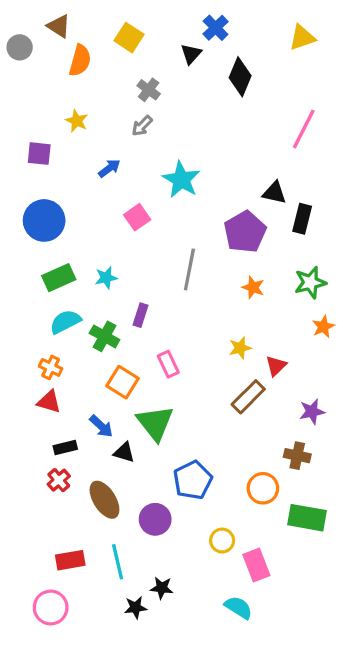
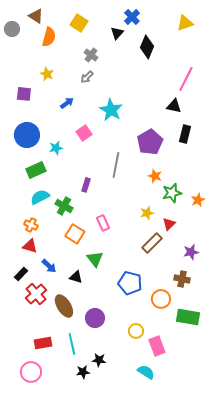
black triangle: (274, 193) -> (174, 106), moved
cyan star: (106, 278) -> (56, 148), moved
green star: (310, 283) -> (172, 193), moved
purple rectangle: (140, 315) -> (86, 185), moved
green triangle: (155, 423) -> (95, 259), size x0.7
blue arrow: (101, 426) -> (49, 266), moved
black rectangle: (65, 447) -> (21, 274), moved, turned -32
red cross: (59, 480) -> (36, 294), size x1.5
blue pentagon: (193, 480) -> (130, 283), moved, turned -30

